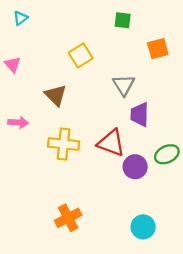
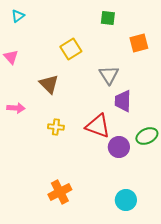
yellow cross: (64, 144) -> (56, 127), size x0.6

